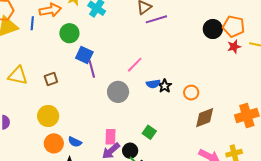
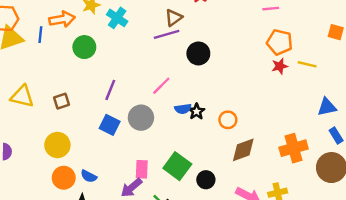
purple line: (156, 19) -> (167, 34), moved
black circle: (213, 29) -> (198, 53), moved
blue square: (84, 55) -> (110, 125), moved
purple line: (92, 69) -> (110, 90), turned 36
green square: (149, 132) -> (177, 166), size x1.6
pink rectangle: (110, 137) -> (142, 169), moved
black circle: (130, 151) -> (206, 180), moved

